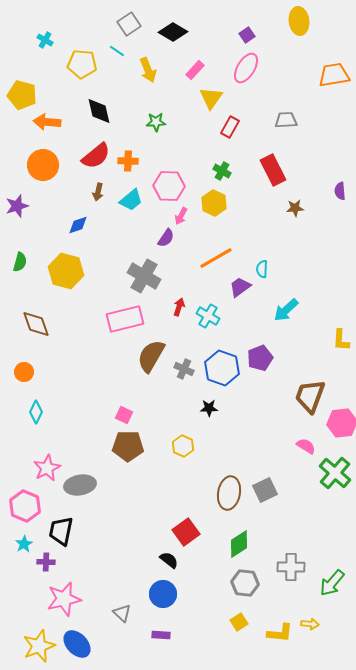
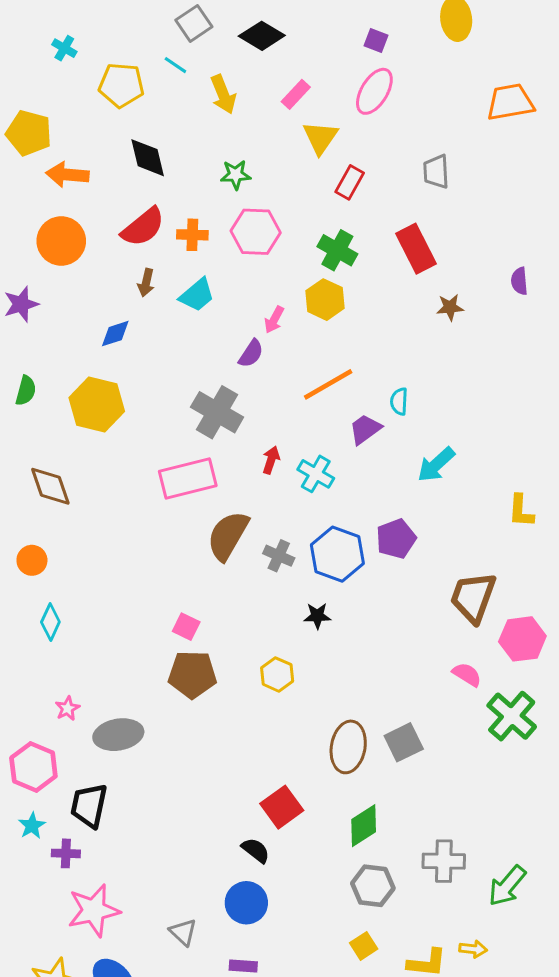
purple square: (247, 35) -> (376, 40), turned -35
gray trapezoid: (286, 120) -> (436, 172), turned -90
green cross: (222, 171) -> (337, 250), size x1.4
pink hexagon: (169, 186) -> (256, 232), moved
pink star: (47, 468) -> (67, 708), size x0.6

